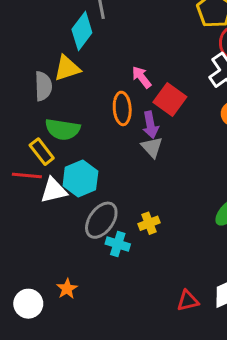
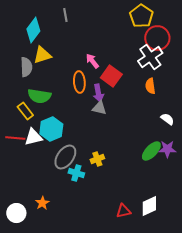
cyan diamond: (82, 31) -> (33, 30), moved
gray triangle: (152, 147) -> (99, 108), turned -35
red line: (27, 175) -> (15, 138), moved

